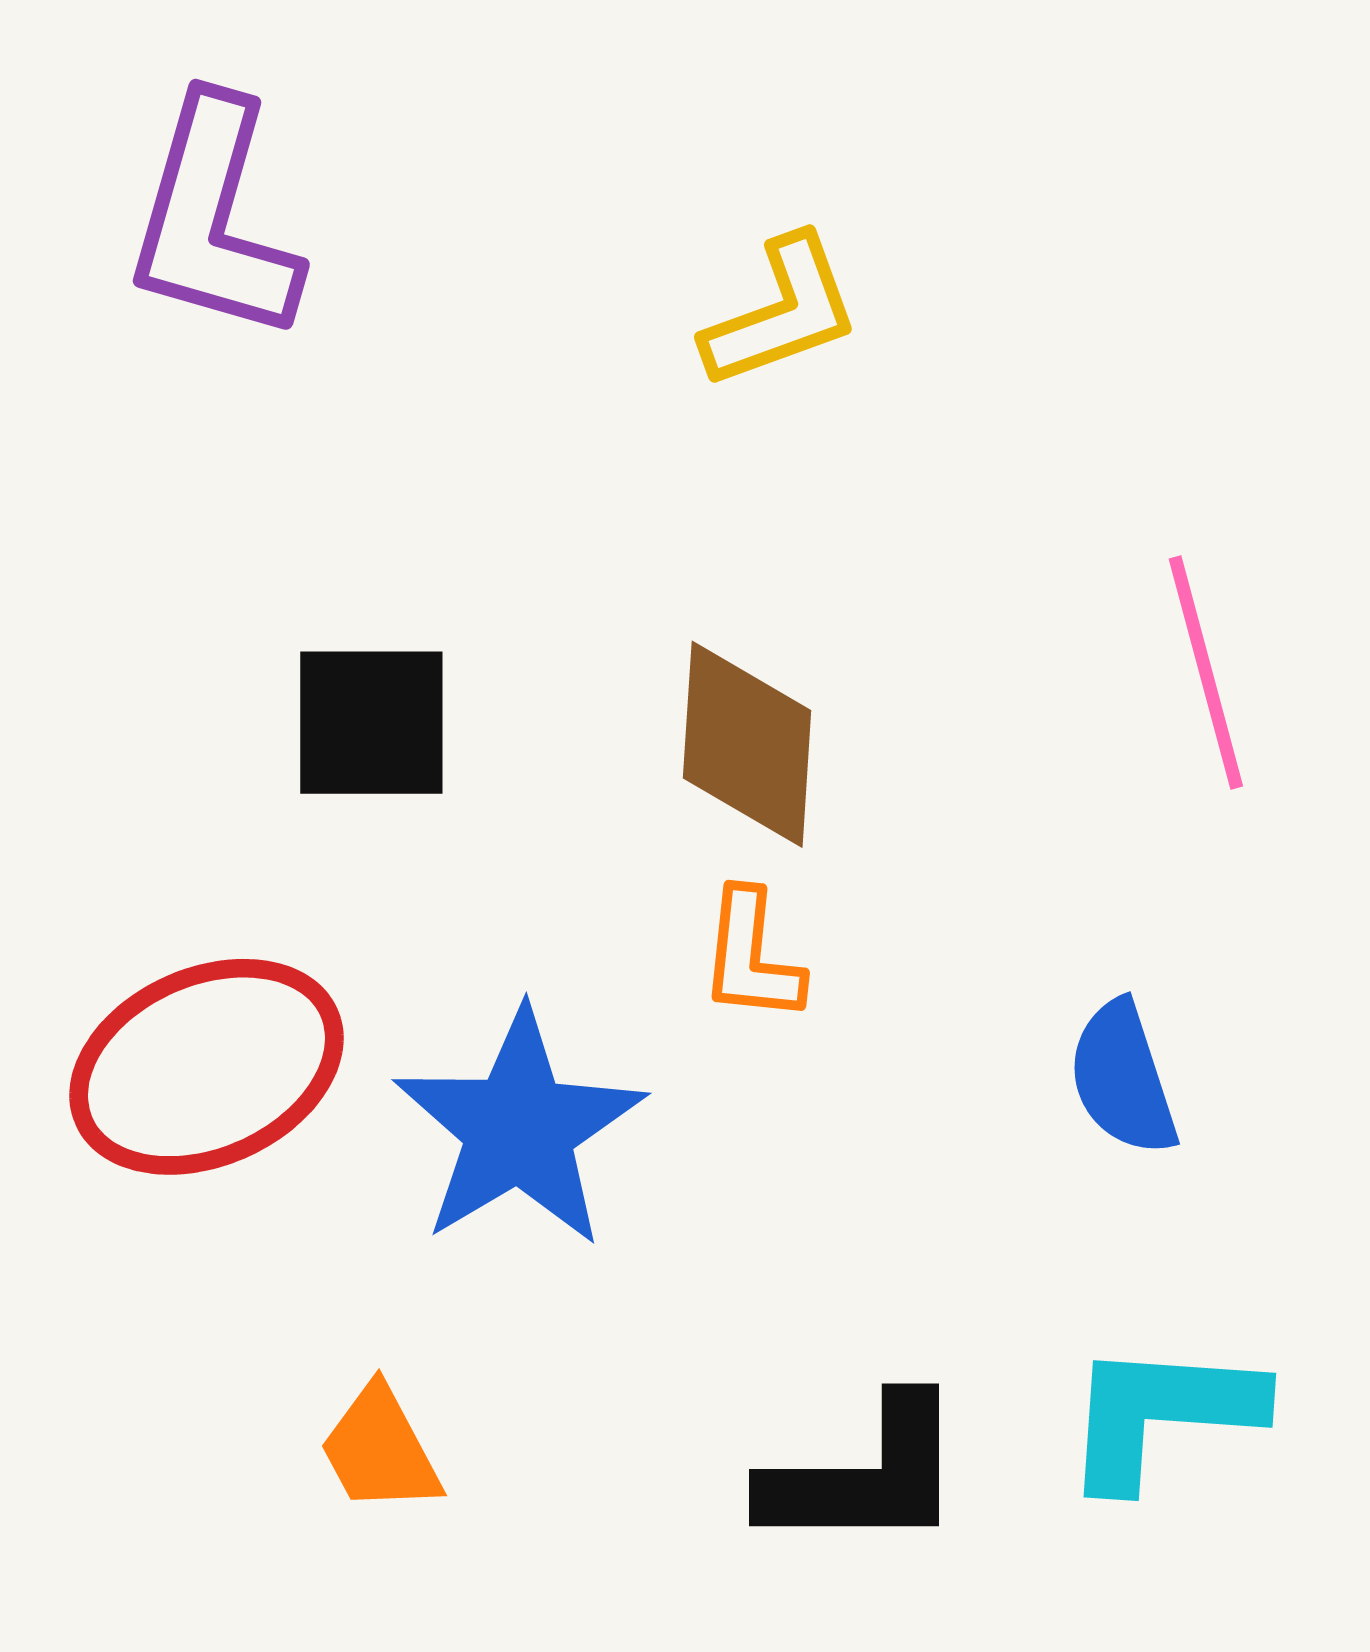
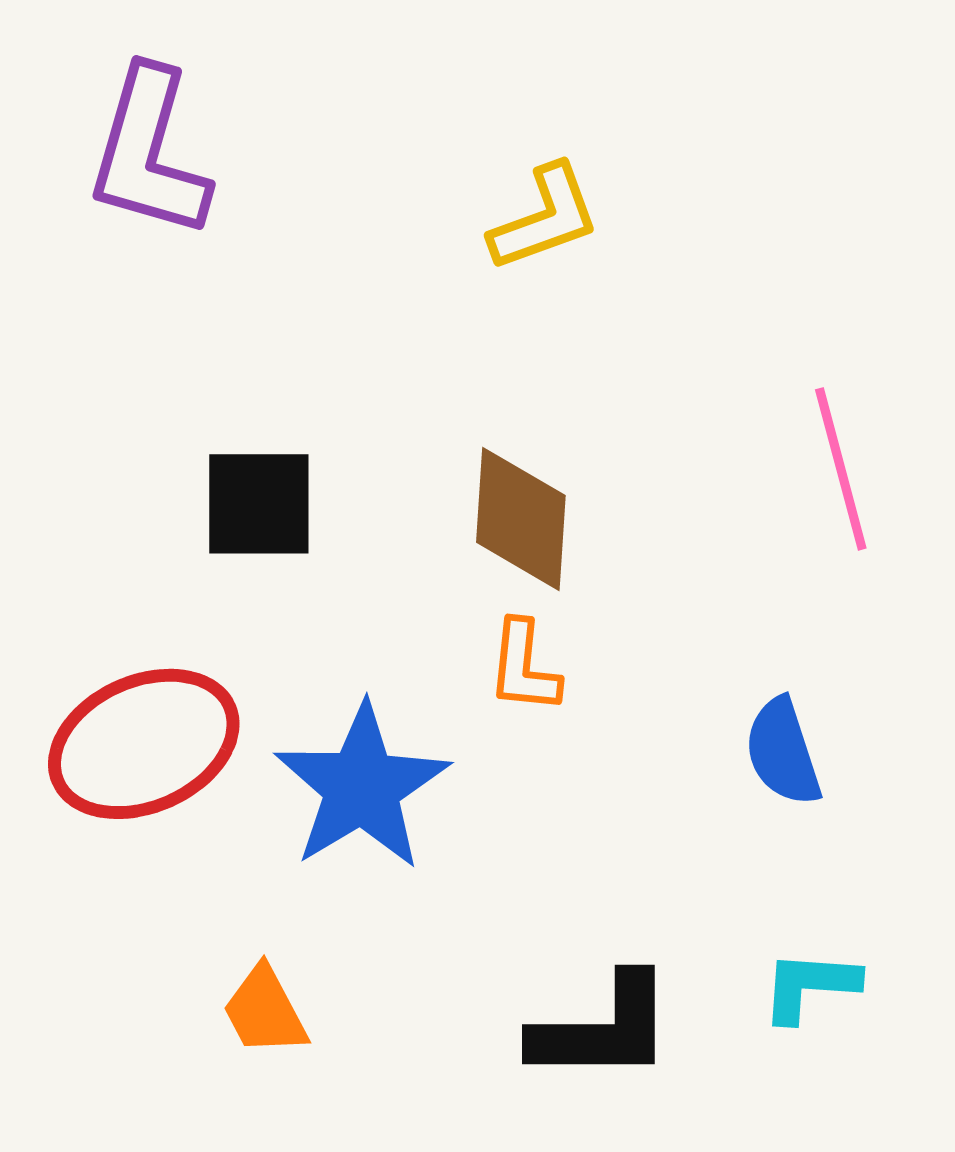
cyan L-shape: (1161, 1414) -> (810, 986), size x0.7

